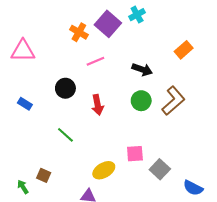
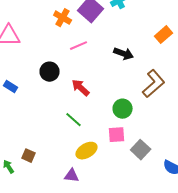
green circle: (141, 101) -> (123, 109), moved
red arrow: (98, 105) -> (81, 88), turned 144
green line: (65, 135) -> (74, 120), moved

